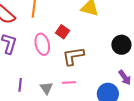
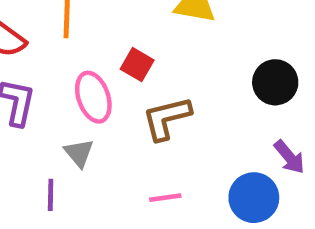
pink line: (69, 82) -> (165, 198), moved
gray triangle: (46, 88) -> (79, 153), moved

